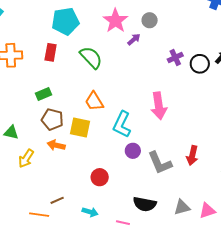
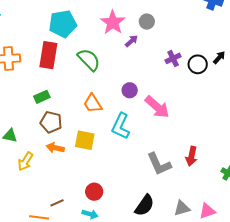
red rectangle: (51, 52) -> (48, 55), size x1.5
pink arrow: (159, 106) -> (157, 107), turned -40
yellow square: (80, 127) -> (85, 140), moved
purple circle: (133, 151) -> (130, 90), moved
red circle: (100, 177) -> (94, 192), moved
black semicircle: (145, 204) -> (145, 205), turned -65

